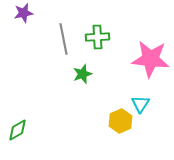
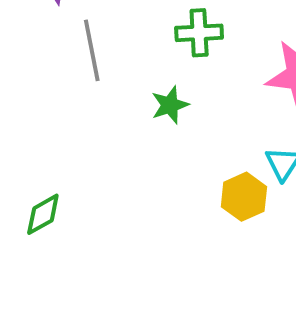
gray line: (64, 39) -> (92, 50), moved

